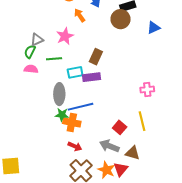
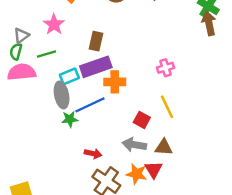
pink semicircle: (31, 69) -> (22, 72), size x1.6
cyan rectangle: (75, 72) -> (69, 76), moved
purple rectangle: (92, 77) -> (96, 67), size x1.4
orange cross: (72, 122) -> (115, 82), moved

